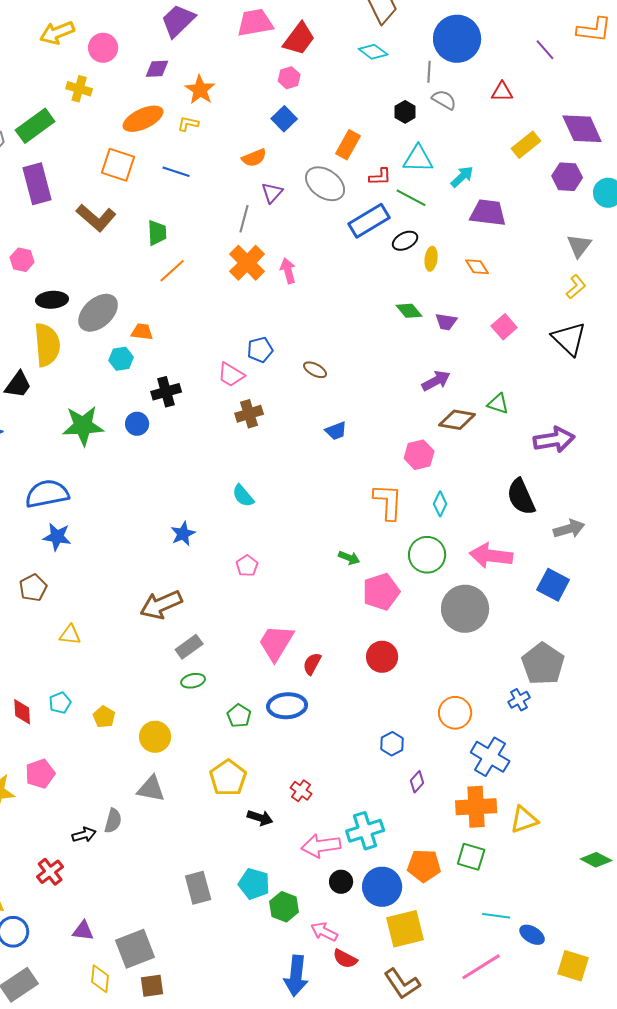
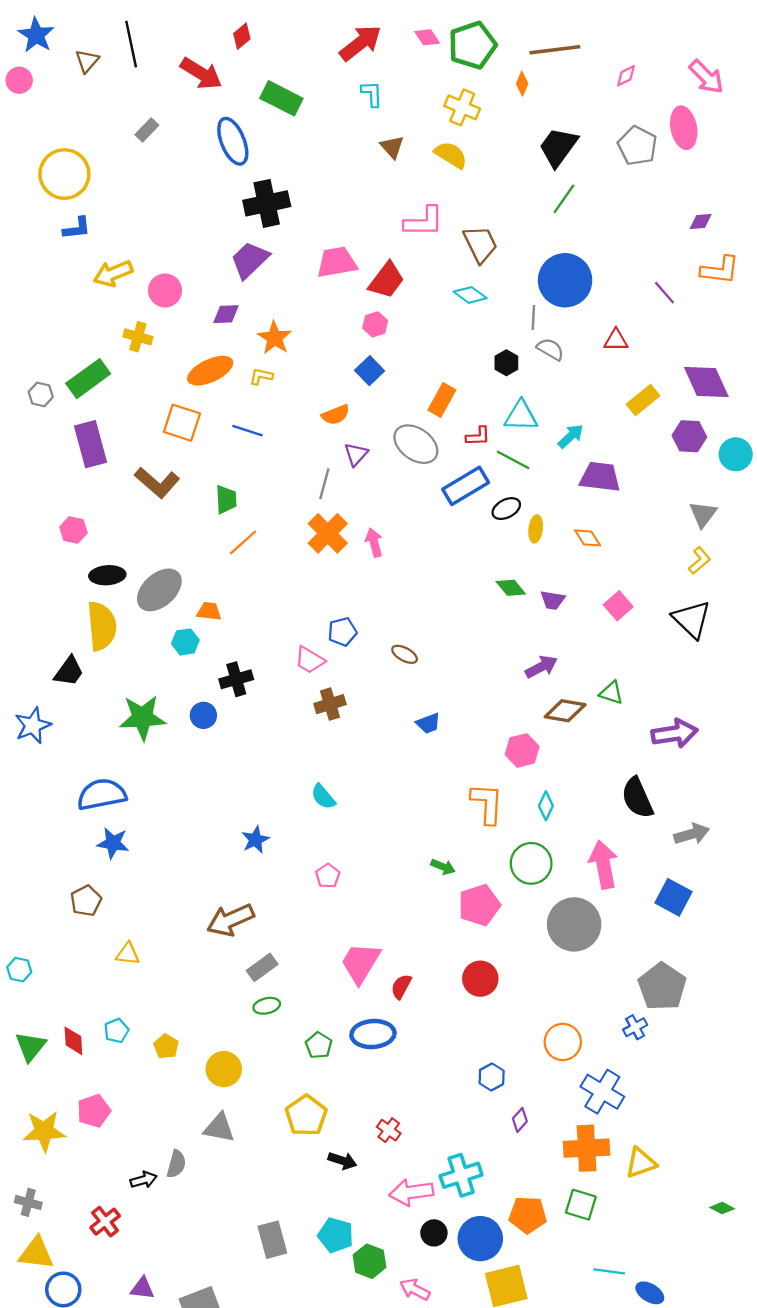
pink arrow: (491, 556) -> (603, 865), turned 72
green diamond: (596, 860) -> (722, 1208), size x0.7

